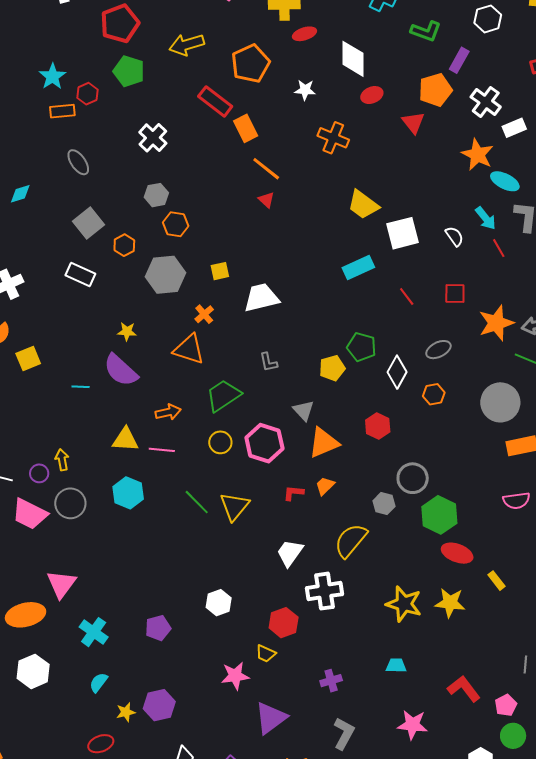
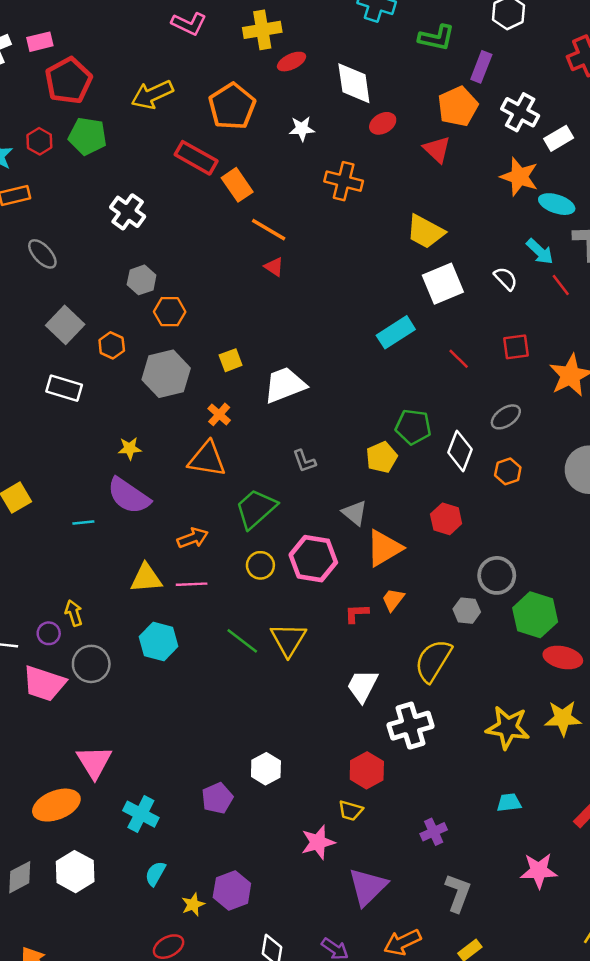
red hexagon: (87, 94) -> (39, 141), moved
yellow trapezoid: (363, 205) -> (425, 232), moved
white hexagon: (219, 603) -> (266, 769), moved

